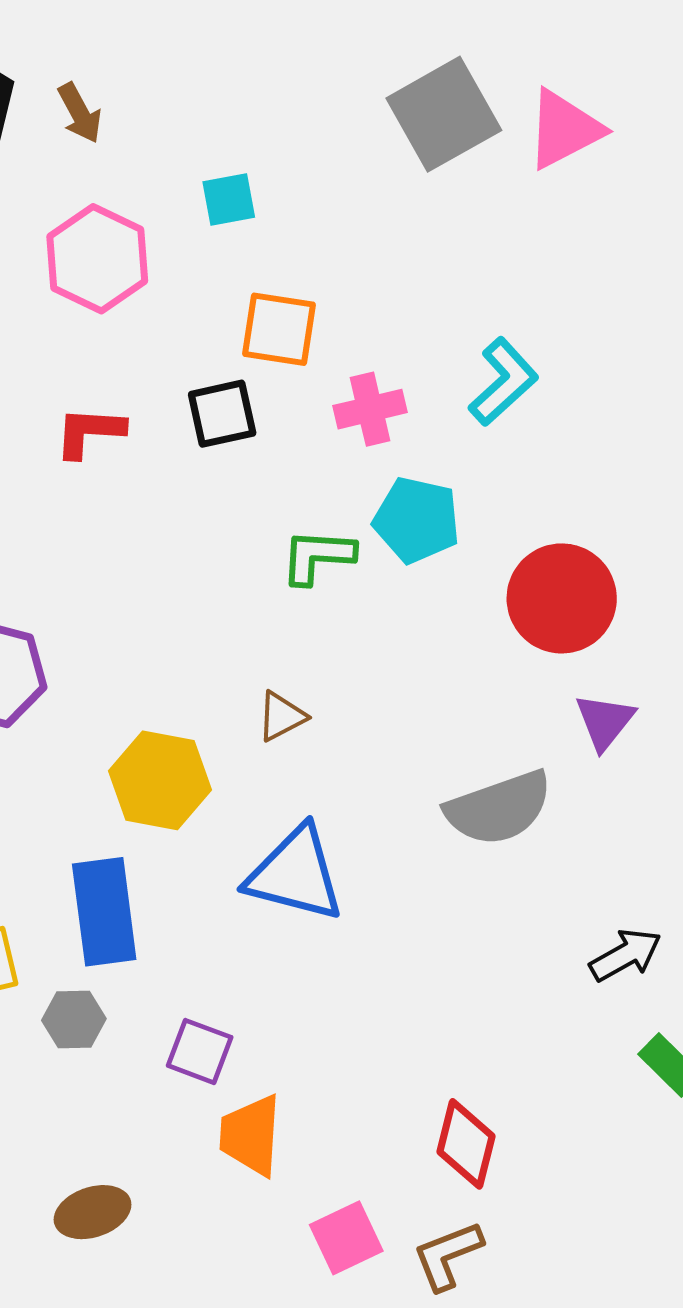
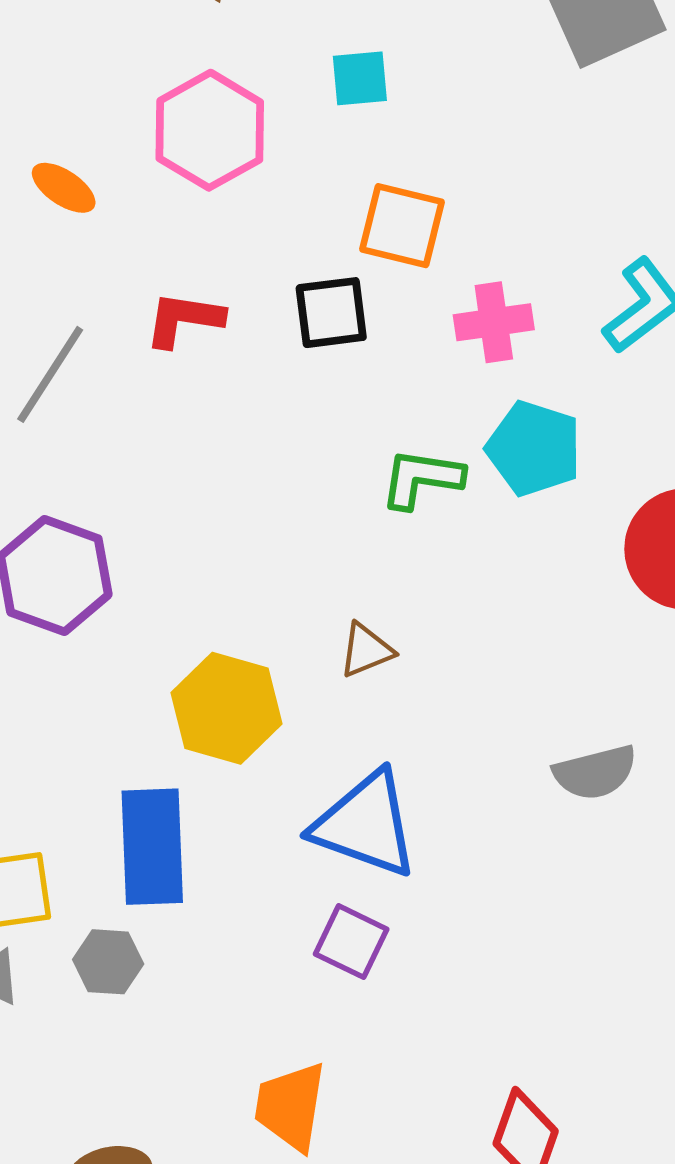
gray semicircle: (499, 808) -> (595, 772), size x0.7
purple square: (200, 1051) -> (351, 942), moved

